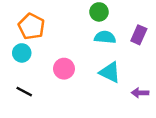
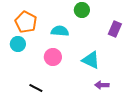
cyan semicircle: (105, 37) -> (60, 31), moved
black line: (24, 92) -> (36, 88), moved
purple arrow: (140, 93) -> (102, 85), moved

